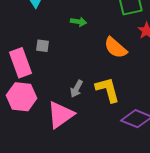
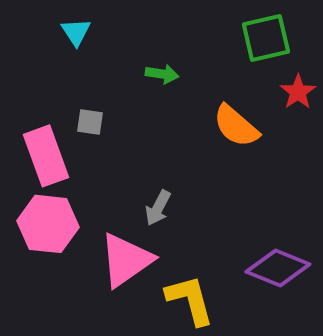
yellow L-shape: (108, 90) -> (190, 300), moved

